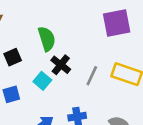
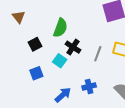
green semicircle: (47, 39) -> (60, 28), turned 42

